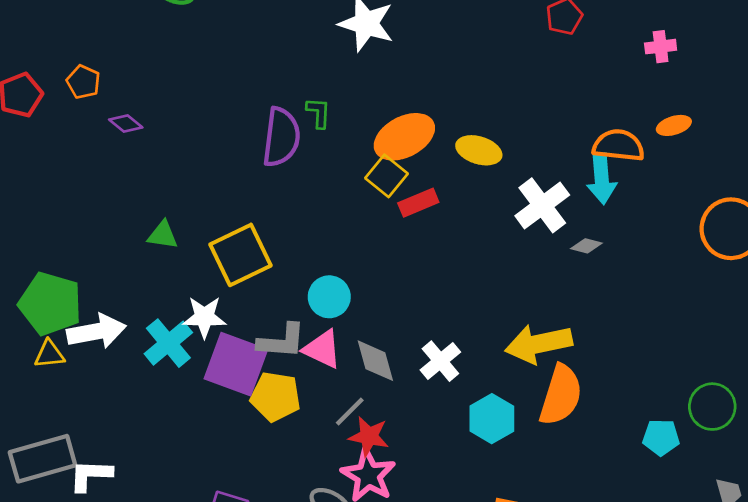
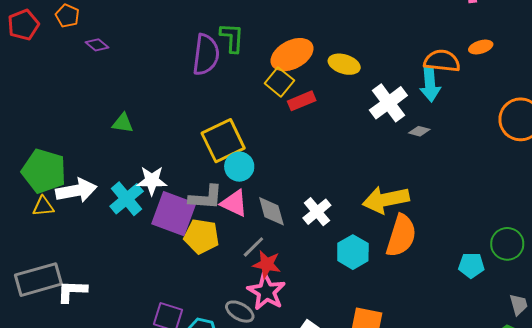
green L-shape: (319, 113) -> (232, 38), size x1.4
yellow square: (241, 255) -> (223, 141), moved

